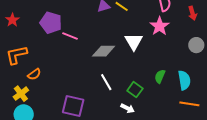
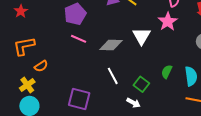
purple pentagon: (51, 23) -> (75, 14), moved, turned 30
pink line: (70, 36) -> (79, 39), moved

